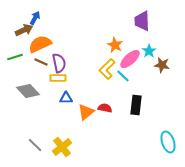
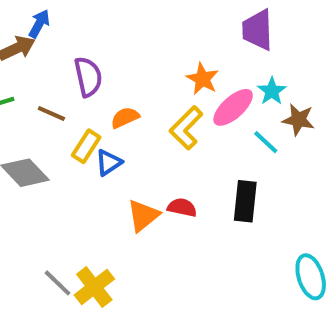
orange semicircle: (40, 44) -> (125, 118), moved, size x0.6
purple semicircle: (59, 63) -> (88, 77), moved
cyan line: (123, 76) -> (266, 142), moved
yellow rectangle: (58, 78) -> (86, 146), turned -56
blue triangle: (66, 98) -> (109, 163), moved, turned -32
gray line: (35, 145) -> (58, 283), moved

